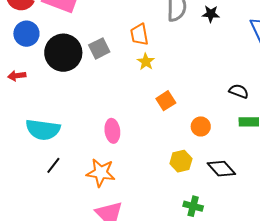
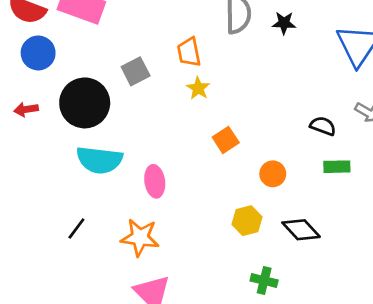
black circle: (63, 53) -> (85, 103), moved
cyan semicircle: (43, 130) -> (99, 160), moved

